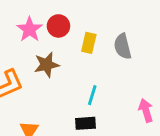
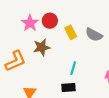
yellow rectangle: (89, 43) -> (71, 32), turned -40
gray semicircle: (123, 46) -> (94, 35), turned -48

